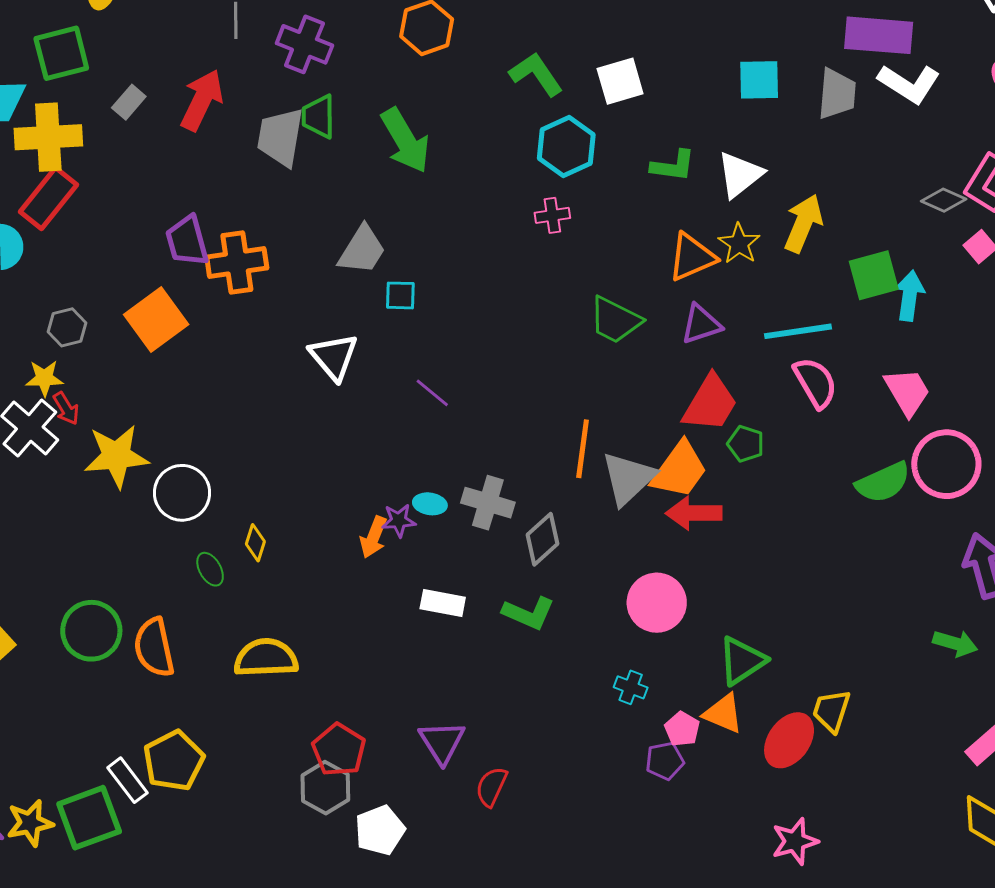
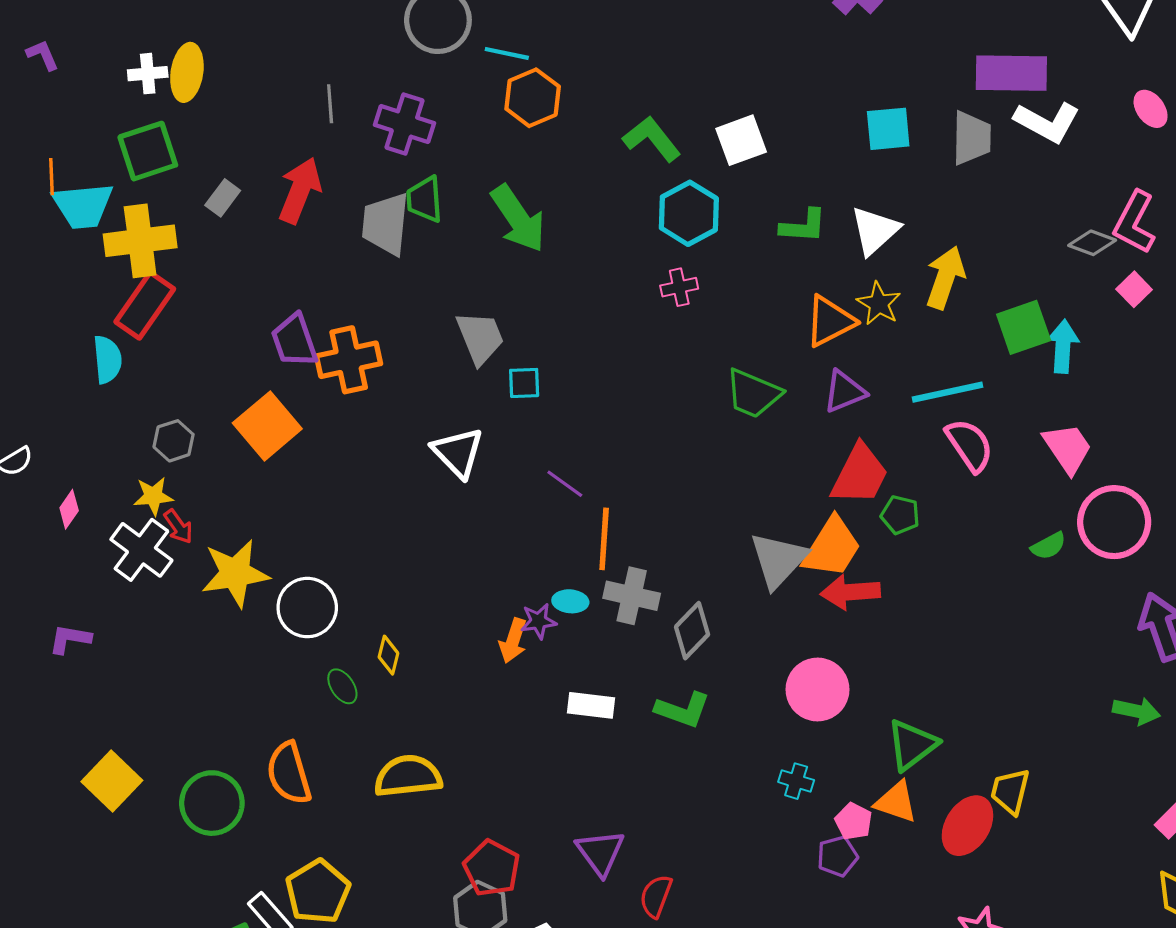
gray trapezoid: (362, 250) -> (480, 338), turned -50
orange line: (583, 449) -> (604, 539), moved
green semicircle: (883, 482) -> (1049, 546), size x0.6
green circle: (91, 631) -> (212, 803), moved

